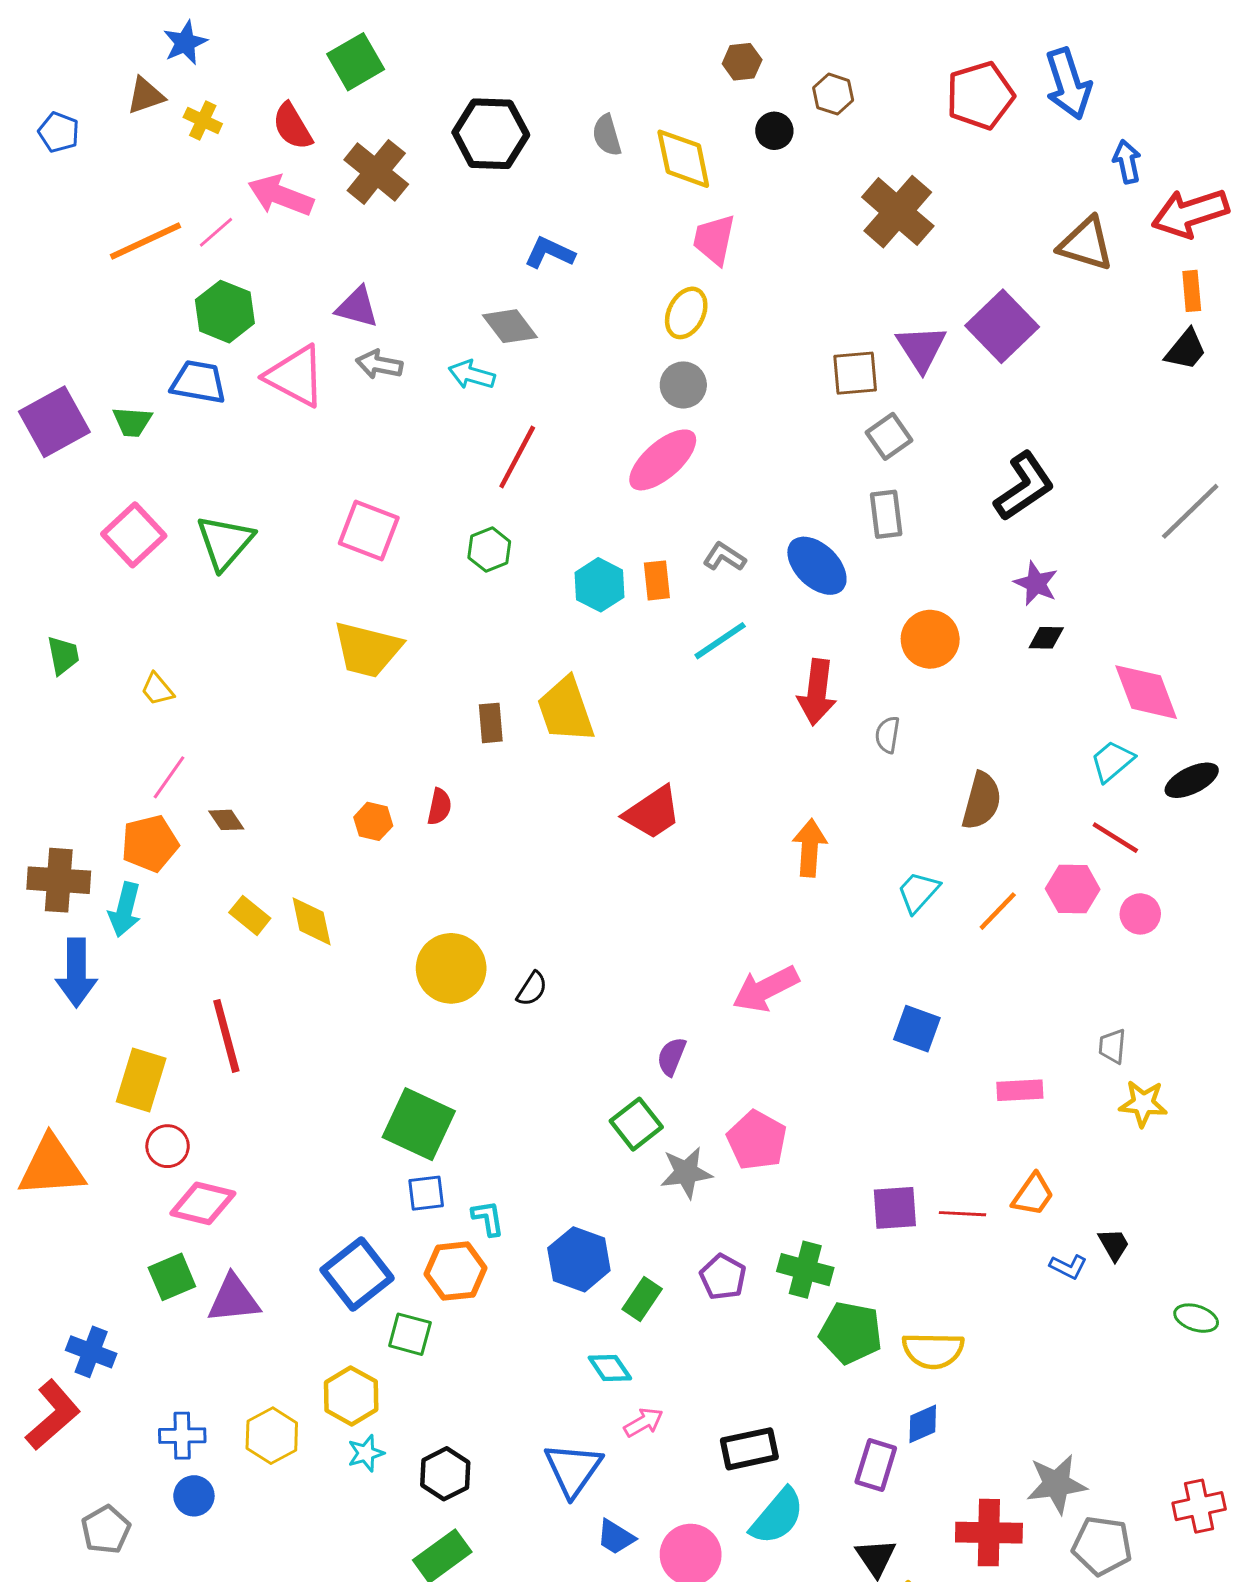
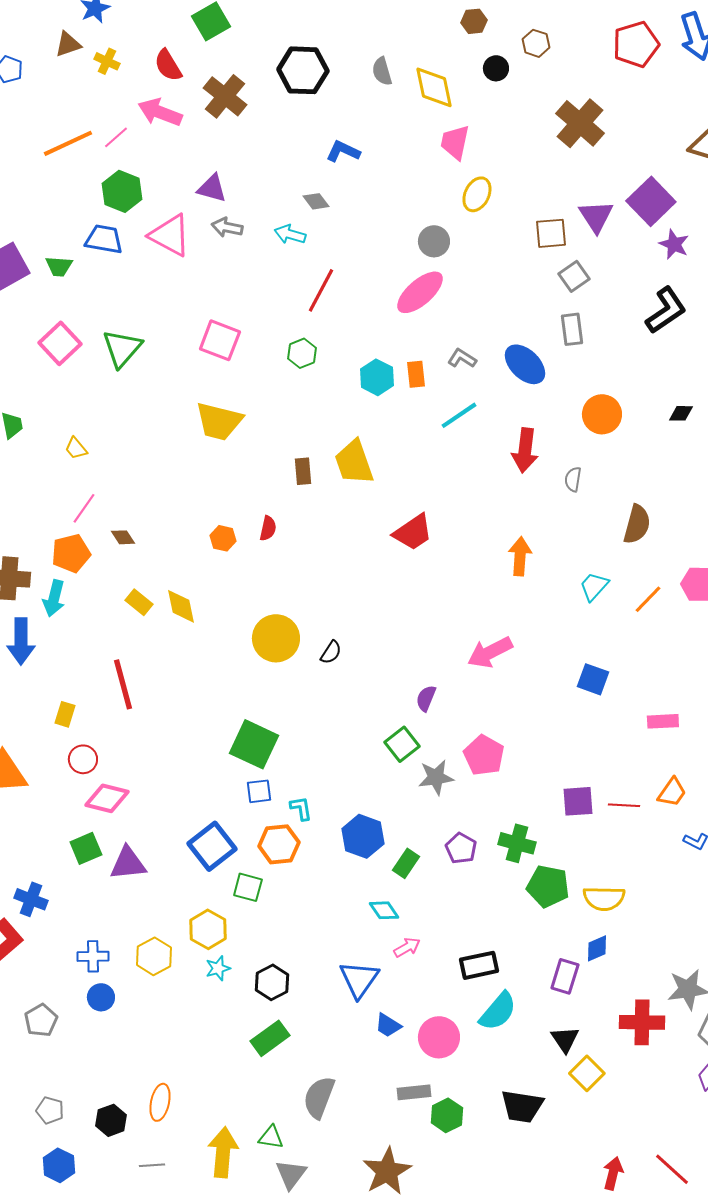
yellow ellipse: (686, 313) -> (477, 194), moved
gray diamond: (510, 326) -> (316, 201), size x0.7
purple star: (1036, 583) -> (674, 244), moved
yellow rectangle: (141, 1080) -> (65, 714), size x0.6

